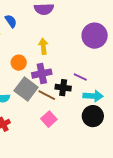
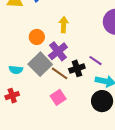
purple cross: (42, 74) -> (58, 51), turned -36
black cross: (63, 88) -> (77, 68), turned -35

